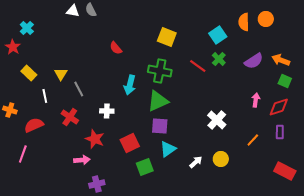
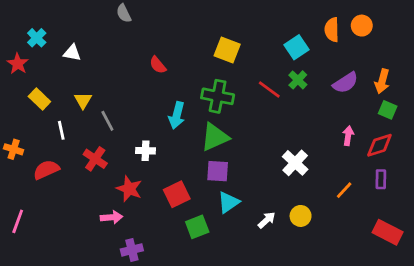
white triangle: (73, 11) -> (72, 53), moved
orange arrow: (281, 60) -> (382, 81), turned -96
pink line: (23, 154) -> (18, 221), moved

